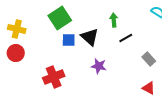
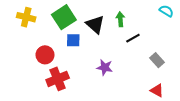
yellow cross: (17, 29) -> (26, 17), moved
black triangle: (90, 37) -> (95, 25), moved
red circle: (16, 53) -> (45, 55), moved

